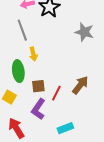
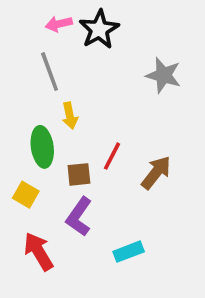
red line: (56, 93) -> (112, 156), moved

